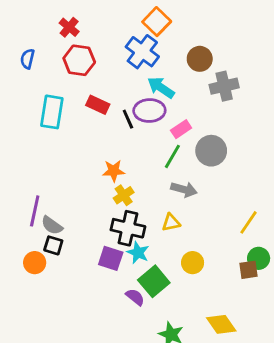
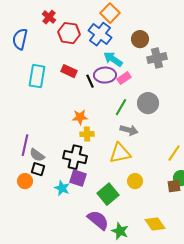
blue semicircle: (27, 59) -> (20, 39), size x1.5
red hexagon: (79, 60) -> (69, 33), moved
pink rectangle: (181, 129) -> (124, 78), moved
yellow cross: (124, 195) -> (87, 134), turned 32
yellow triangle: (171, 222) -> (120, 153), size x1.6
black cross: (128, 228) -> (75, 157), moved
cyan star: (138, 253) -> (62, 188), moved
purple semicircle: (135, 297) -> (98, 220), moved, size x1.6

